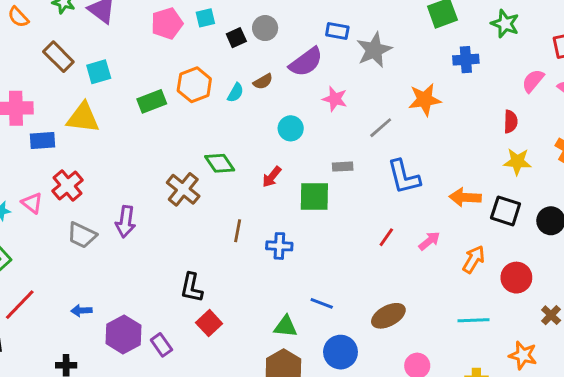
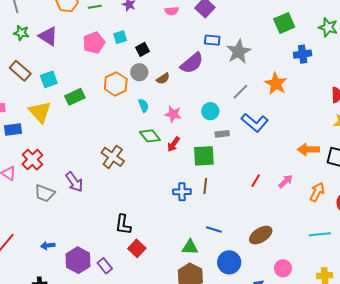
gray circle: (265, 28) -> (139, 72), moved
cyan semicircle: (235, 93) -> (144, 106), moved, turned -48
pink star: (335, 99) -> (173, 114), moved
orange star: (425, 100) -> (276, 84), turned -30
green rectangle: (152, 101) -> (75, 97), moved
yellow triangle: (83, 118) -> (40, 112), turned 45
cyan circle: (291, 128) -> (210, 111), moved
gray line: (381, 128) -> (240, 92), moved
green diamond: (220, 163) -> (150, 136), moved
blue L-shape: (404, 177) -> (255, 123), moved, turned -32
purple arrow: (126, 222) -> (74, 182), turned -40
brown line: (238, 231) -> (205, 186), moved

